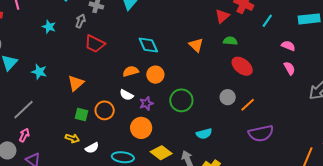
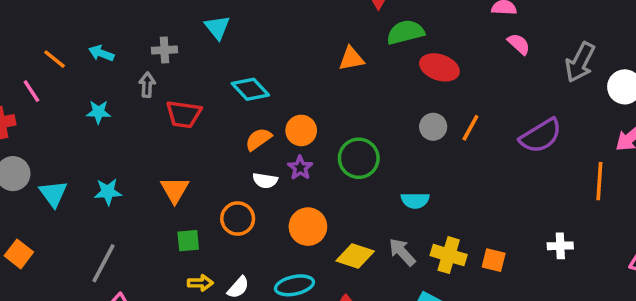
green semicircle: (230, 41) -> (405, 32), size x1.5
cyan diamond: (148, 45) -> (250, 89), moved
orange triangle: (196, 45) -> (351, 59), turned -35
purple star: (146, 103) -> (300, 168), moved
green square: (82, 115) -> (188, 241), moved
purple semicircle: (261, 133) -> (541, 136), moved
cyan semicircle: (204, 134) -> (415, 200), turned 35

